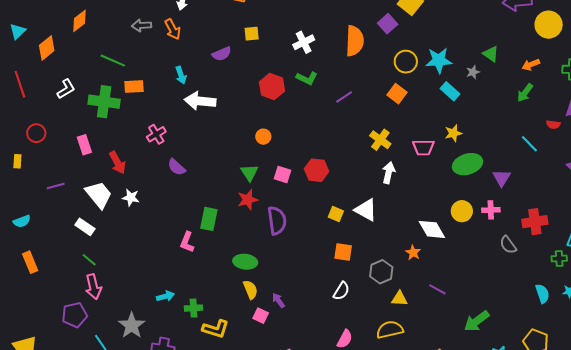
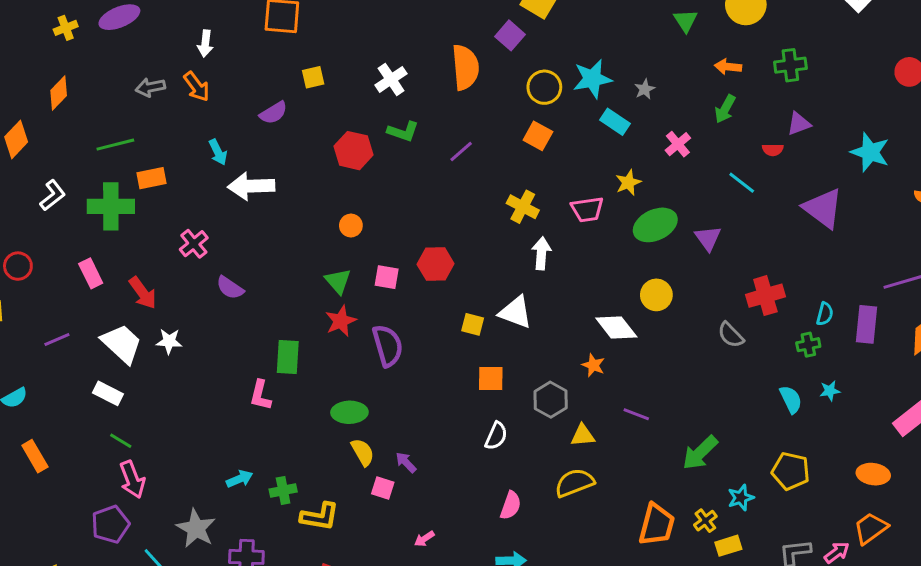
green triangle: (491, 54) -> (685, 21), moved, turned 30
green line: (113, 61) -> (115, 145), turned -30
orange arrow: (531, 65) -> (728, 67), turned 36
pink cross: (491, 210) -> (678, 144), moved, turned -30

